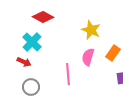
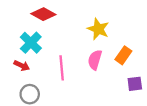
pink line: (68, 74) -> (62, 68), moved

